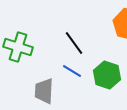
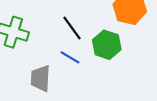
green hexagon: (107, 75) -> (107, 45), moved

